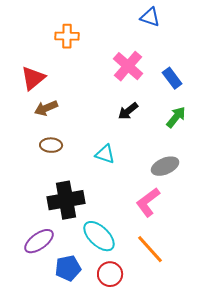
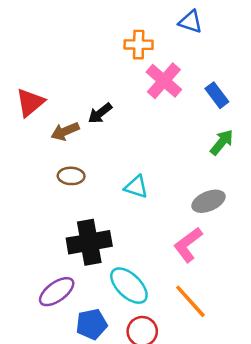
orange cross: (67, 36) -> (139, 45), moved
red triangle: (33, 78) -> (30, 102), moved
black arrow: (128, 111) -> (100, 113), moved

